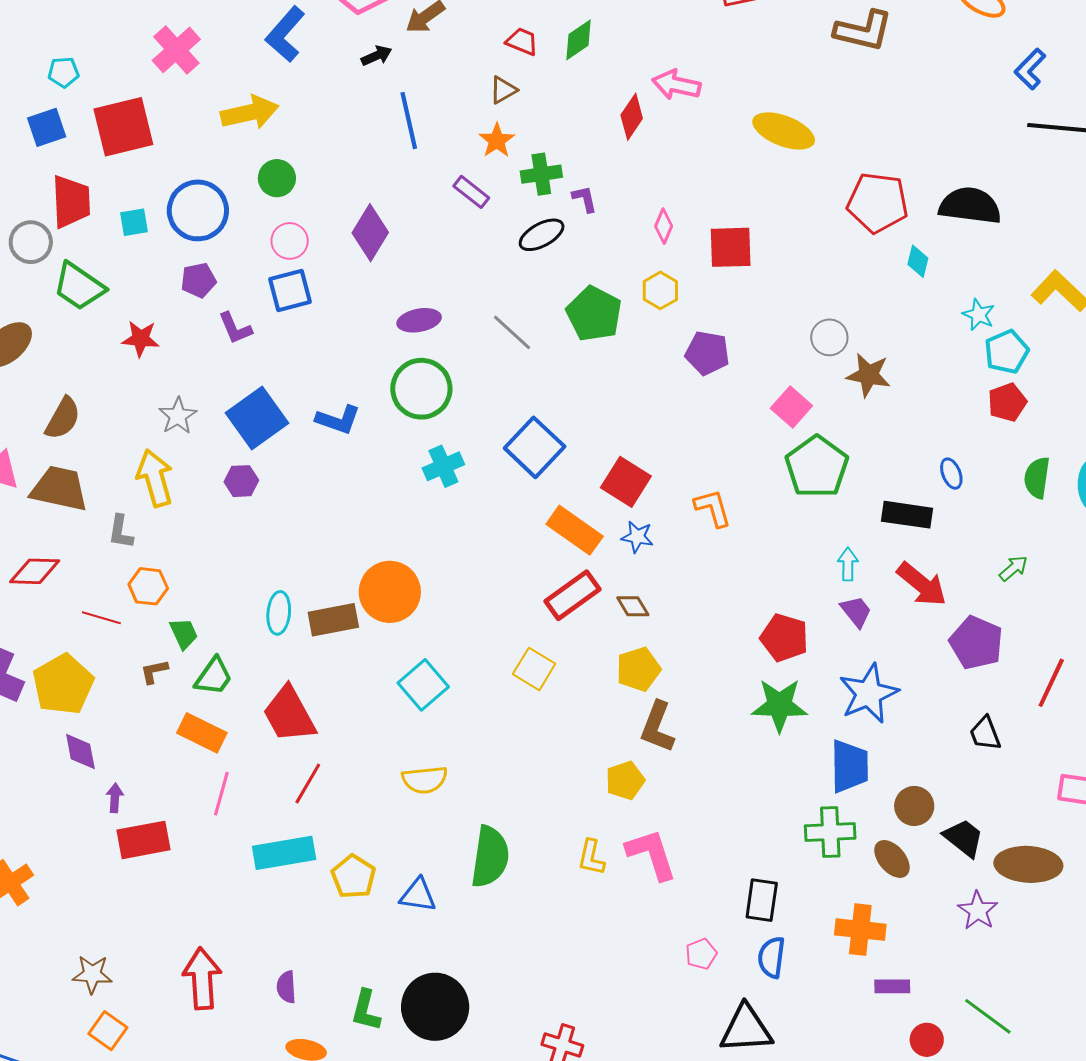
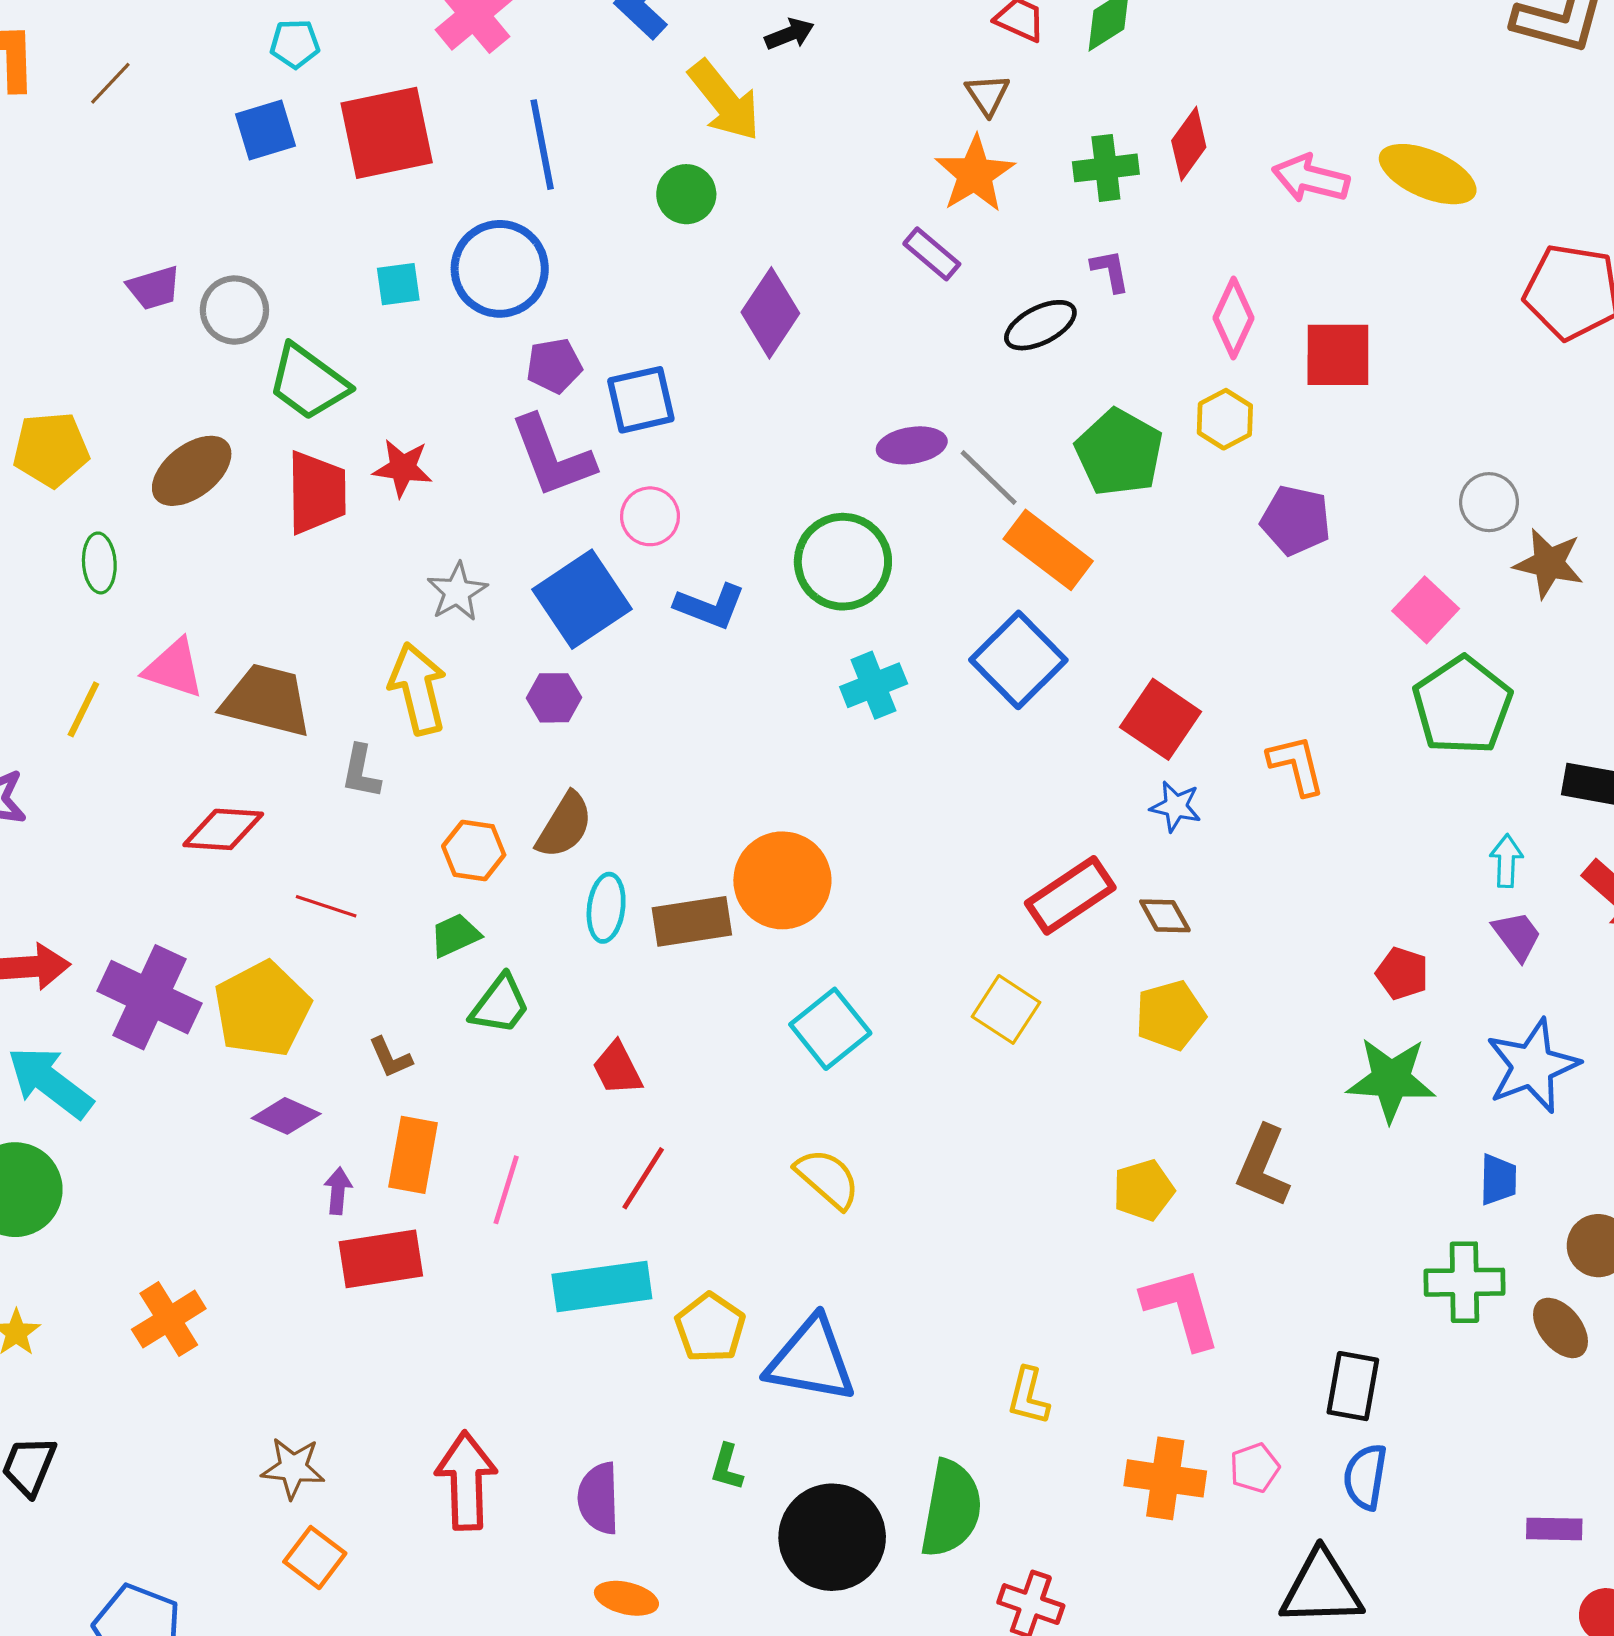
pink arrow: (676, 85) -> (1311, 179), moved
brown triangle: (503, 90) -> (988, 95), turned -36
yellow arrow: (250, 113) -> (724, 101), moved, turned 62
blue line: (409, 121) -> (542, 145), moved
orange star: (497, 140) -> (975, 174), size x1.4
green cross: (541, 174) -> (1106, 168), moved
green circle: (277, 178) -> (686, 194), moved
red trapezoid: (71, 202) -> (317, 493), moved
pink diamond: (664, 226) -> (1233, 318), size x1.4
pink circle: (290, 241) -> (650, 516), moved
purple pentagon: (198, 280) -> (554, 366), moved
purple ellipse: (419, 320) -> (912, 445), moved
purple L-shape: (235, 328) -> (552, 456), size x1.6
brown semicircle: (63, 418) -> (564, 825), moved
orange rectangle: (575, 530) -> (1048, 550), moved
orange hexagon: (148, 586) -> (474, 850), moved
green trapezoid: (184, 633) -> (455, 935), turned -92
red pentagon: (784, 638) -> (1402, 973), size x0.7
brown L-shape: (154, 671) -> (390, 1057), moved, turned -104
red trapezoid: (289, 714) -> (617, 1069), size x0.6
brown L-shape: (657, 727) -> (1263, 1166), moved
orange rectangle: (202, 733) -> (413, 1155), moved, turned 72
purple diamond: (80, 751) -> (286, 1116), turned -57
blue trapezoid: (849, 766) -> (1498, 1180), size x0.6
yellow semicircle: (425, 780) -> (828, 1179), turned -135
green semicircle: (490, 857) -> (951, 1509), moved
yellow L-shape: (591, 857) -> (1028, 1396), moved
blue triangle: (418, 895) -> (811, 1360), size x1.6
orange cross: (860, 930) -> (1165, 1478), moved
purple semicircle: (286, 987) -> (599, 1498), size x1.4
green L-shape: (366, 1010) -> (727, 1467), moved, size x0.7

